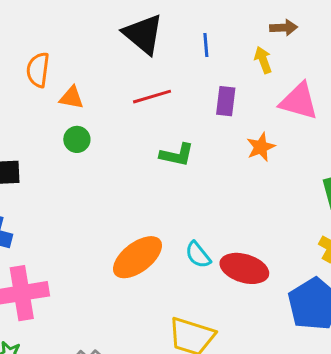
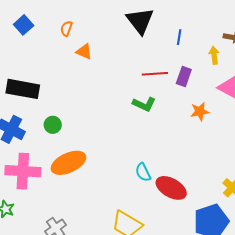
orange semicircle: (38, 70) -> (66, 28), size x0.7
red line: (152, 97) -> (155, 74), moved
green circle: (77, 139) -> (53, 125), moved
orange ellipse: (138, 257) -> (68, 163), moved

